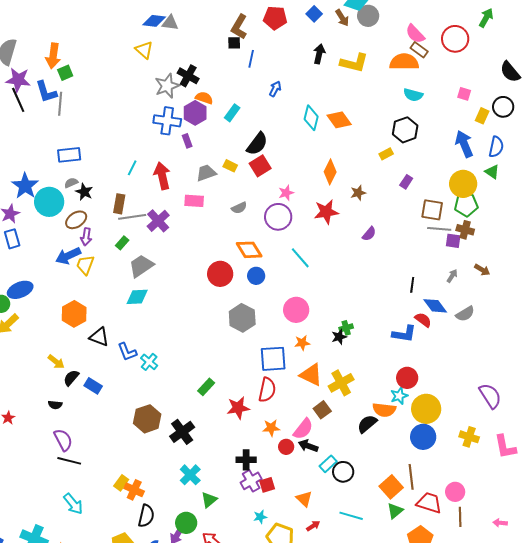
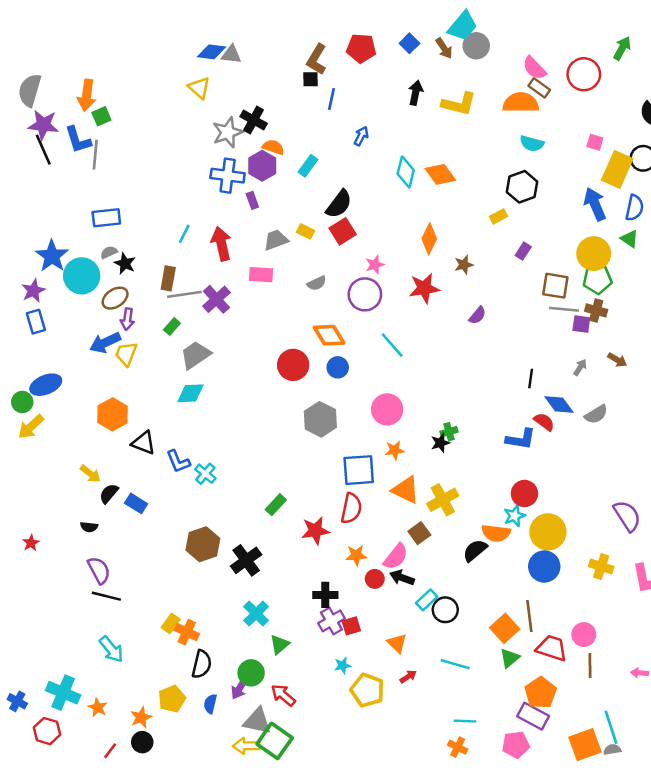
yellow rectangle: (482, 116) -> (617, 169), size x1.8

